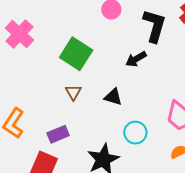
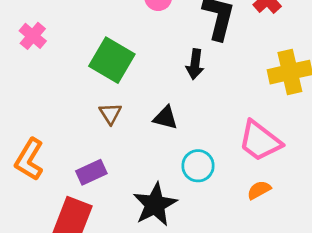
pink cross: (19, 34) -> (33, 36), size x0.7
black arrow: (136, 59) -> (195, 64), turned -50

